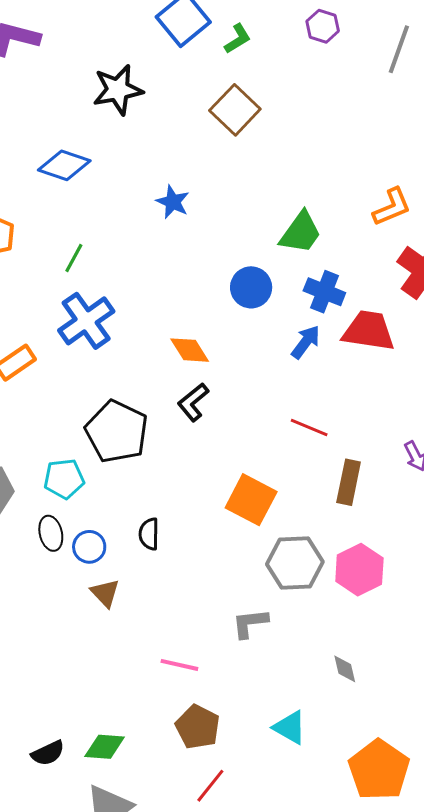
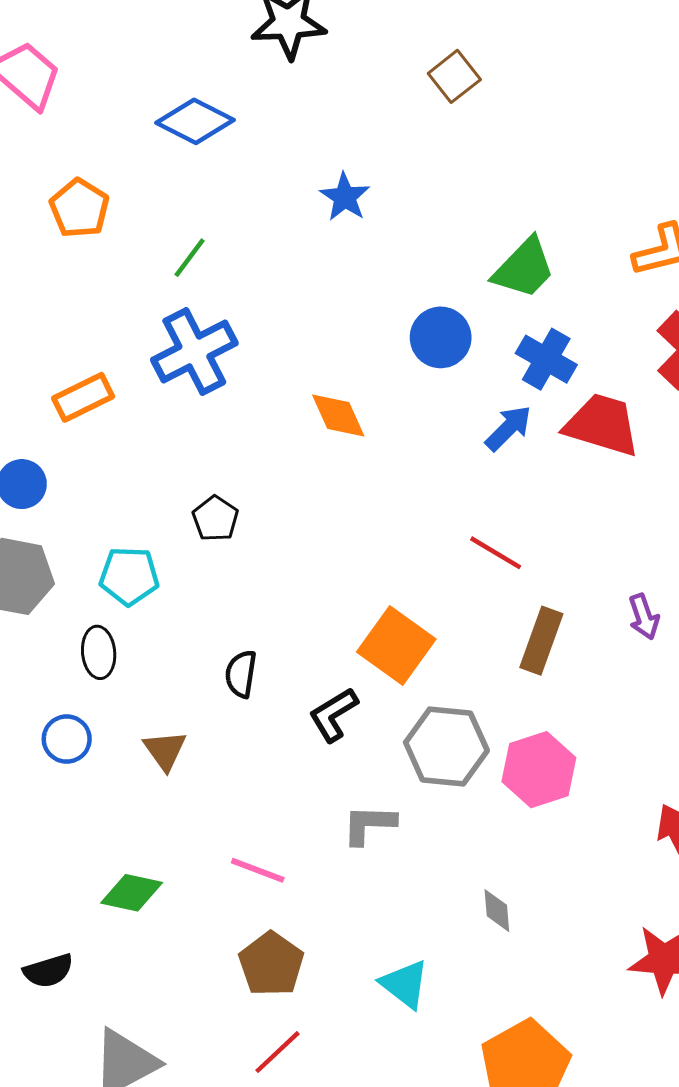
brown square: (235, 110) -> (454, 76), size x0.7
black L-shape: (193, 402) -> (333, 715), moved
black pentagon: (117, 432) -> (215, 519), size x0.5
blue circle: (89, 547) -> (67, 739), moved
green diamond: (105, 747) -> (132, 893), moved

